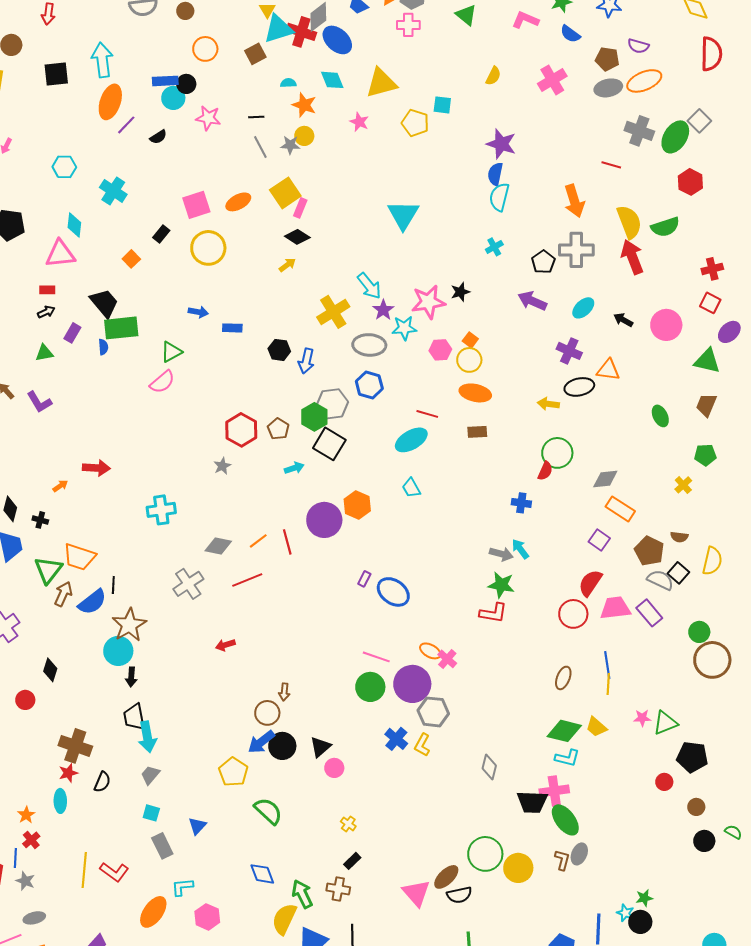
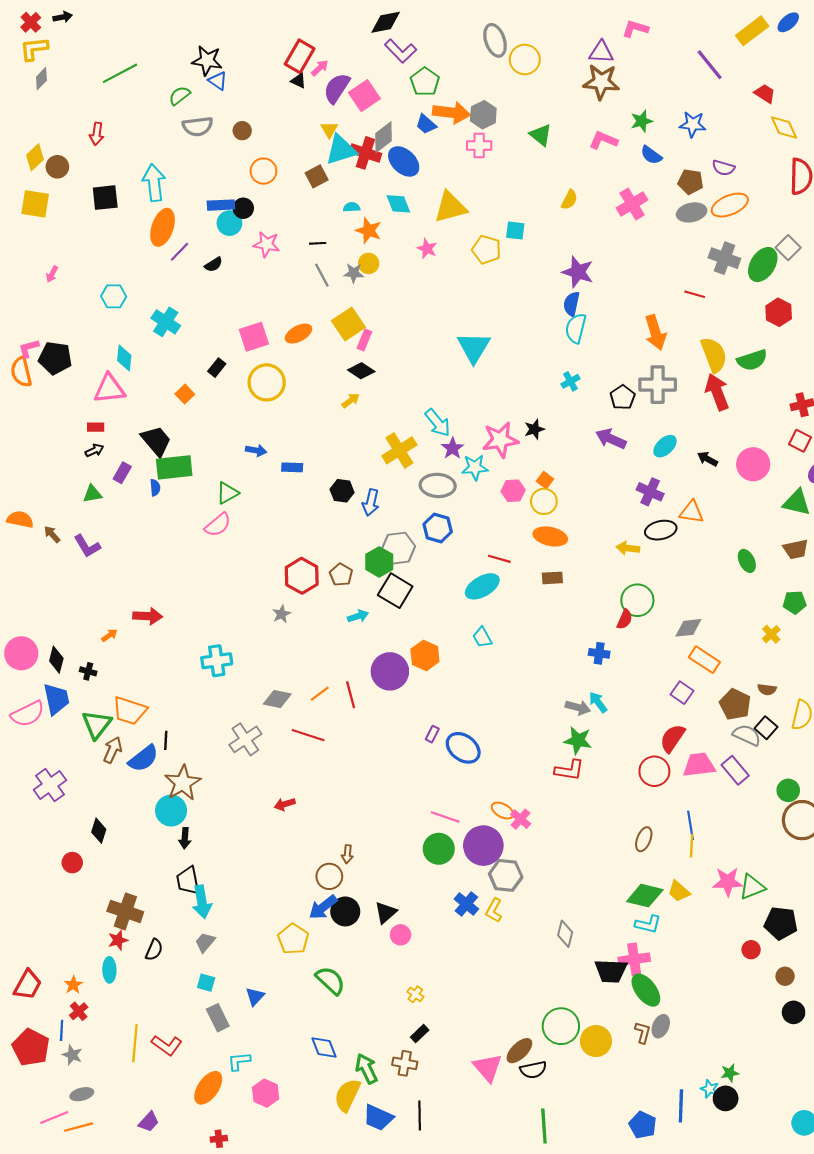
brown trapezoid: (706, 405) -> (796, 549), turned -125
red line: (247, 580) -> (308, 735), turned 40
pink star: (642, 718) -> (728, 882), size x1.6

